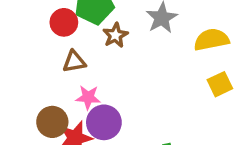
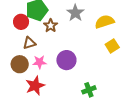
brown circle: (52, 122) -> (20, 64), moved
purple circle: (104, 122) -> (66, 60), moved

